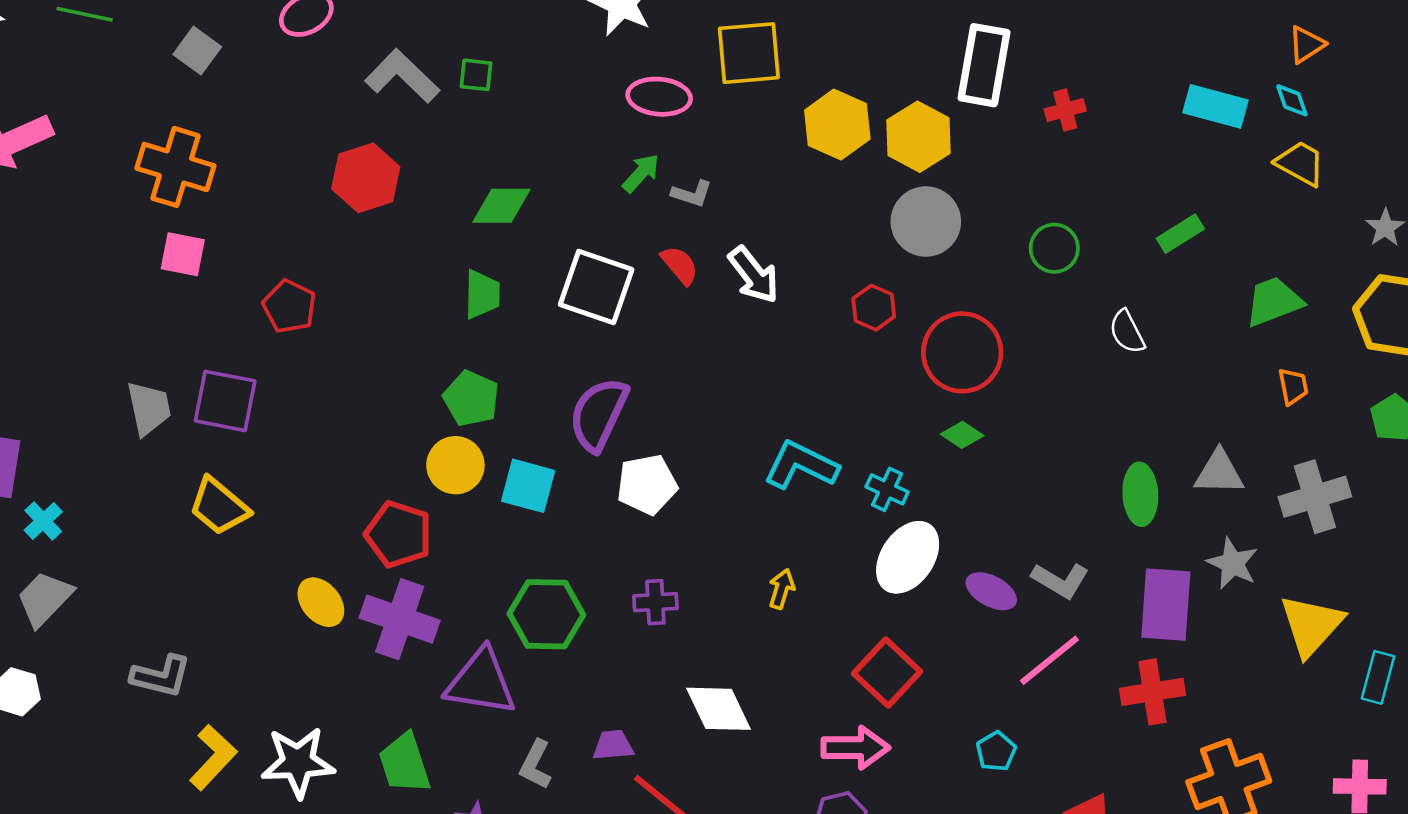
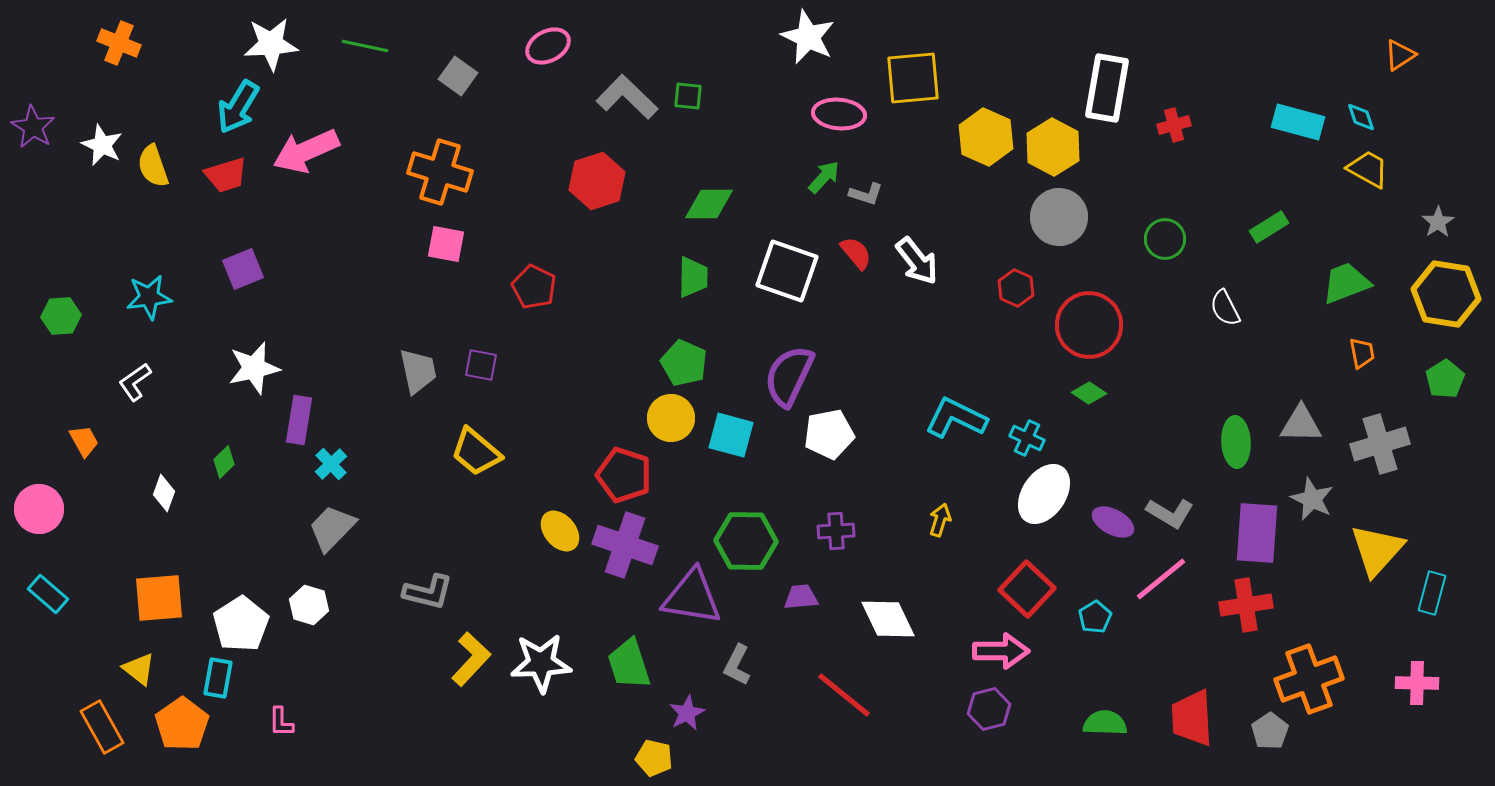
orange triangle: (1306, 45) -> (1400, 55), moved
purple square: (225, 401) -> (481, 365), size x0.6
purple trapezoid: (613, 745) -> (801, 597), moved
cyan pentagon: (996, 751) -> (1095, 617), moved

